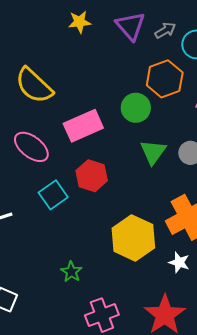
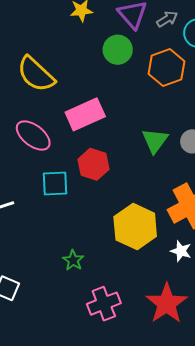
green circle: (136, 108) -> (118, 50), moved
cyan square: (53, 195) -> (55, 183), turned 32

